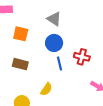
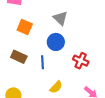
blue line: (59, 63) -> (43, 62), moved
yellow semicircle: (46, 89) -> (56, 87), moved

